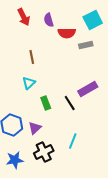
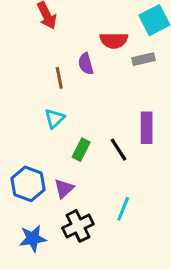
purple semicircle: (49, 20) -> (86, 64), moved
purple rectangle: (88, 89) -> (147, 128), turned -60
green rectangle: (46, 103) -> (81, 150), turned 48

